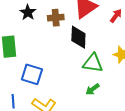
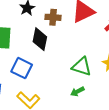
black diamond: (78, 37) -> (40, 39), moved

